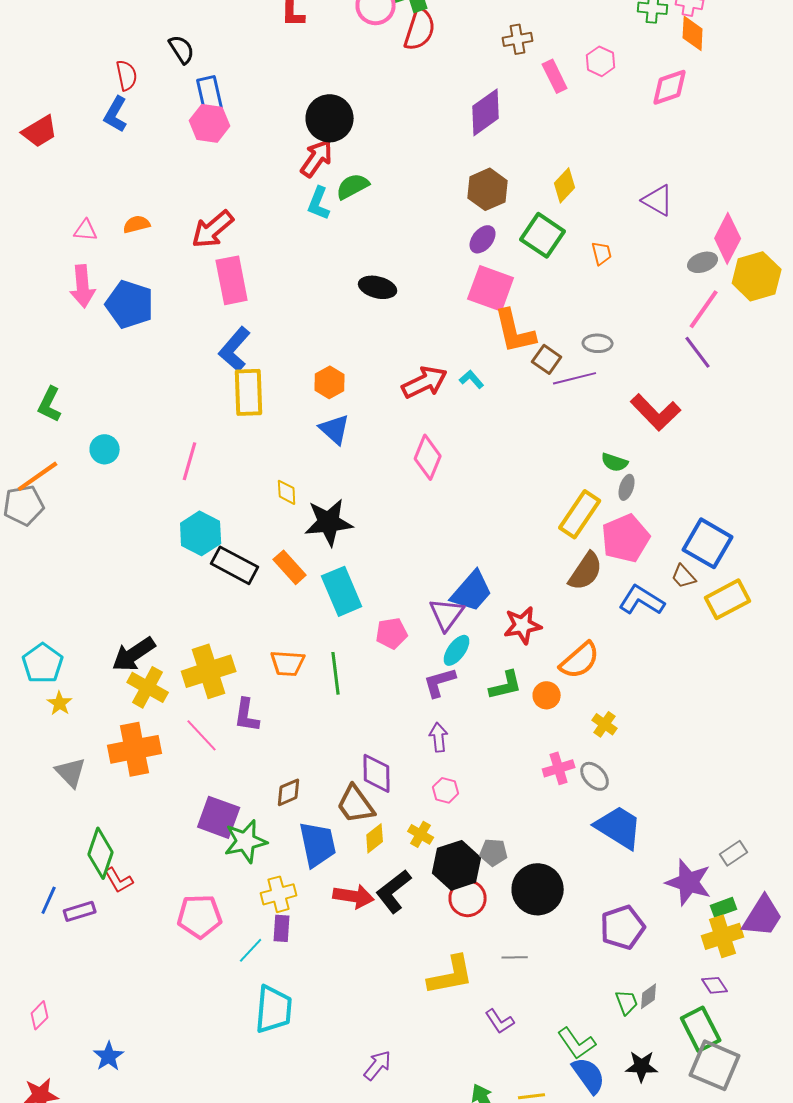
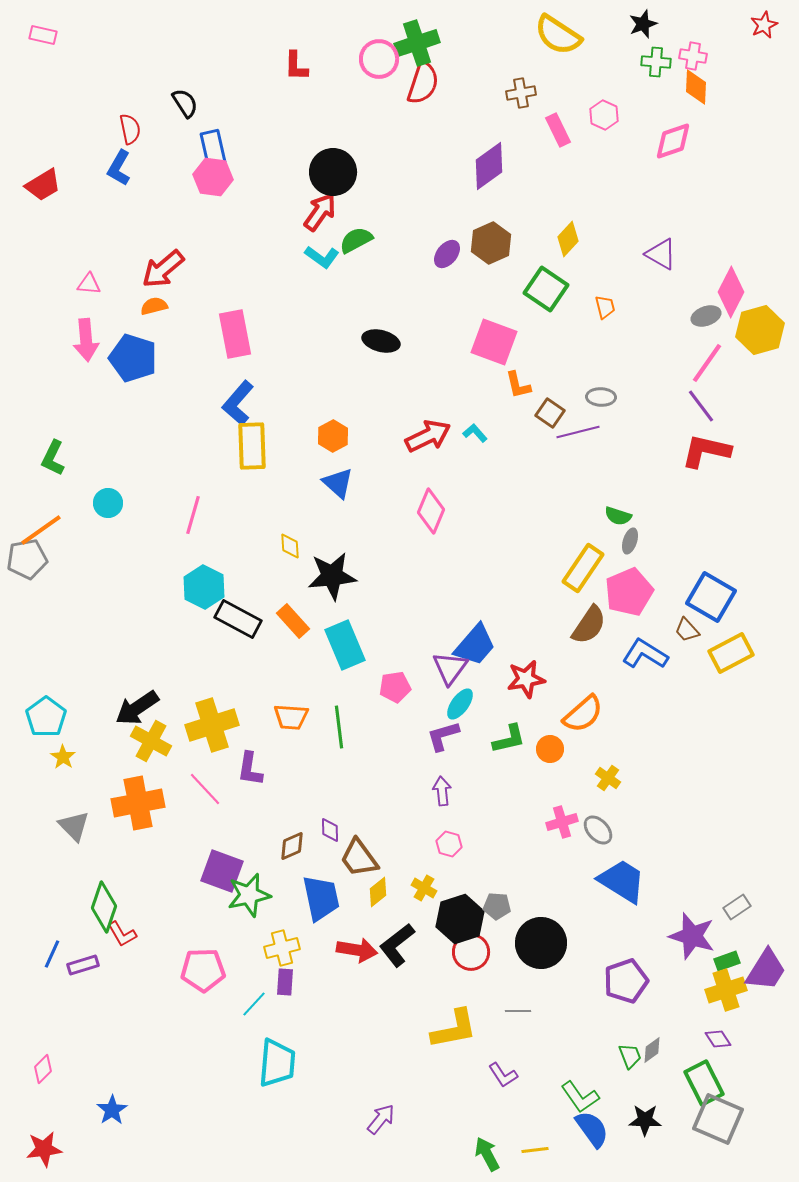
cyan L-shape: (319, 203) -> (322, 257), turned -76
orange semicircle: (137, 224) -> (154, 306), moved
red arrow: (213, 229) -> (163, 269), moved
purple ellipse: (483, 239) -> (447, 254), moved
orange L-shape: (515, 331) -> (518, 385), size x0.6
red L-shape: (656, 412) -> (706, 451), moved, turned 147
purple diamond: (377, 773) -> (330, 830), moved, size x0.6

